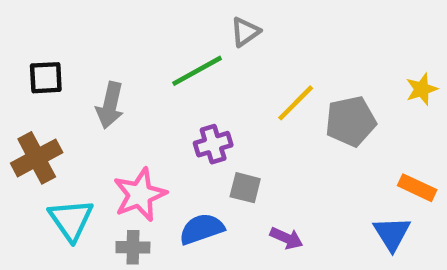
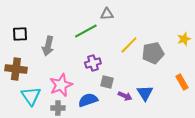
gray triangle: (245, 32) -> (107, 14), turned 32
brown cross: (37, 158) -> (16, 69), turned 35
orange rectangle: (417, 188) -> (182, 82), turned 35
blue triangle: (392, 234) -> (145, 93), moved
purple arrow: (286, 238) -> (125, 96), moved

